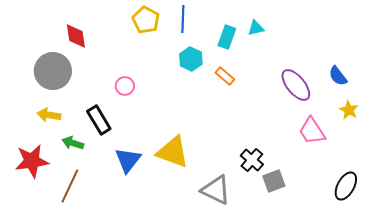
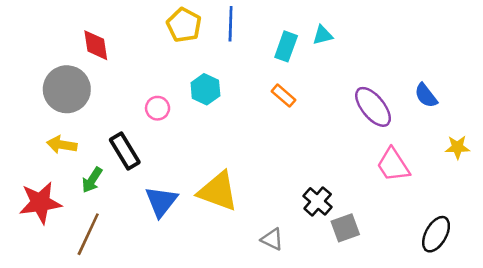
cyan hexagon: (191, 59) -> (205, 89), moved
yellow star: (349, 110) -> (457, 147), moved, turned -30
green arrow: (73, 143) -> (92, 180), turned -75
gray triangle: (216, 190) -> (272, 239), size x0.6

